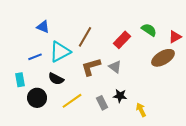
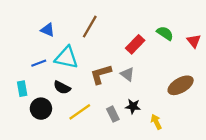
brown line: (85, 37) -> (90, 27), moved
red triangle: (175, 37) -> (194, 41), turned -40
cyan triangle: (60, 52) -> (66, 58), turned 40
brown ellipse: (163, 58) -> (181, 85), moved

